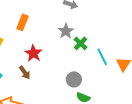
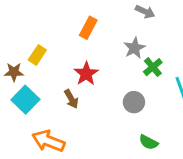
orange rectangle: (22, 22) -> (88, 28), moved
gray circle: (74, 79) -> (134, 102), moved

